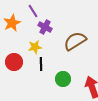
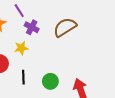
brown semicircle: (75, 41) -> (65, 27), moved
black line: (41, 64) -> (23, 77), moved

